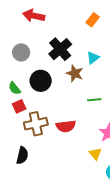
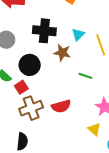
black cross: (60, 49) -> (44, 31), turned -35
green line: (94, 100) -> (85, 76), turned 32
red square: (19, 106) -> (21, 87), moved

